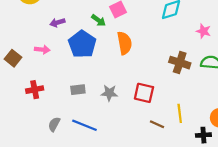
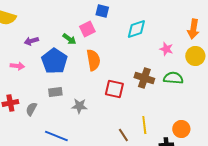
gray rectangle: (78, 90) -> (55, 92), moved
red square: (144, 93) -> (114, 89), moved
gray semicircle: (54, 124) -> (31, 109), moved
brown line: (157, 124) -> (123, 135), turned 32

